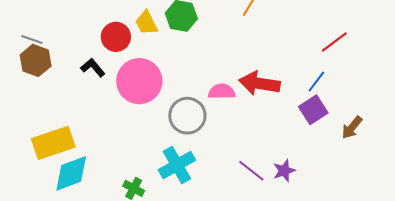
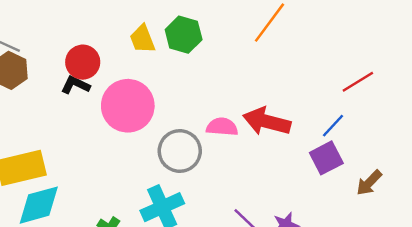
red circle: (116, 37) -> (83, 62), moved
black L-shape: (93, 68) -> (75, 85), turned -30

